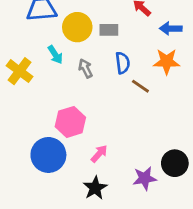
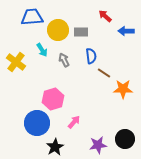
orange star: (167, 61) -> (123, 89), moved
black circle: (175, 163) -> (125, 139), moved
purple star: (145, 178) -> (98, 145), moved
black star: (95, 188) -> (55, 147), moved

